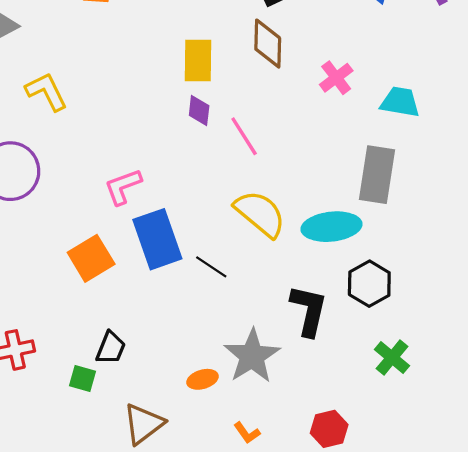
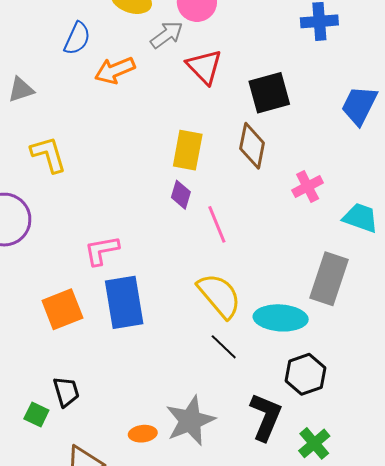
black line: (211, 267) -> (224, 347), moved
black L-shape: (309, 310) -> (266, 417), moved
black trapezoid: (111, 348) -> (66, 392), turned -48

